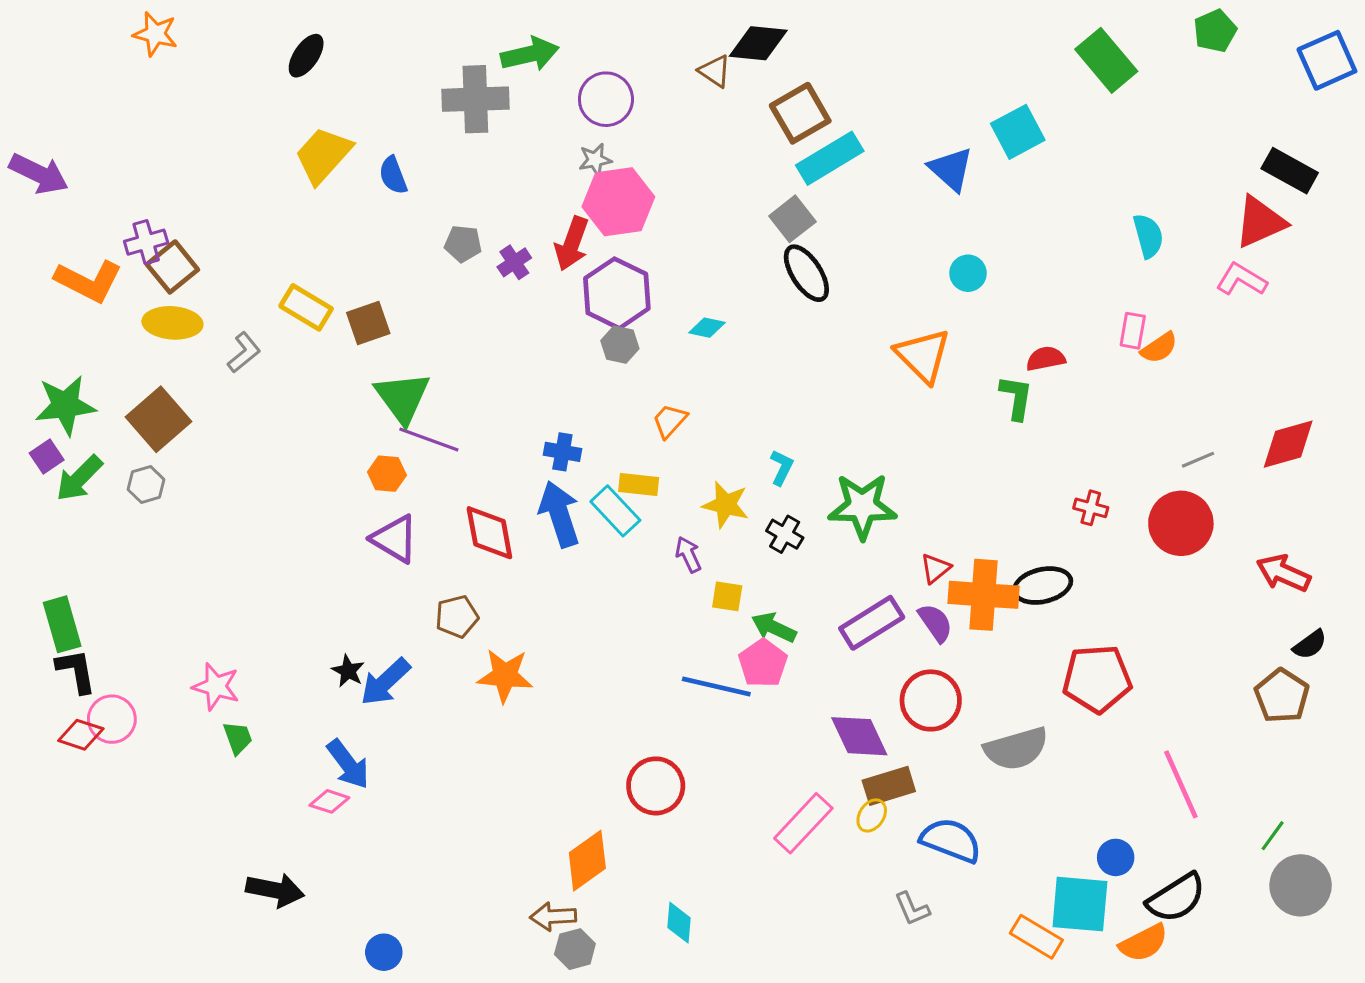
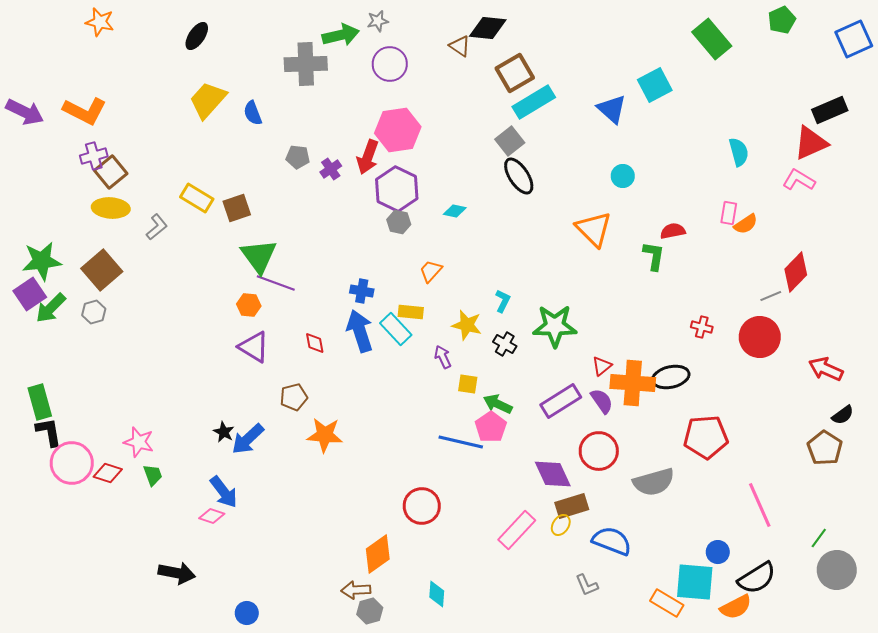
gray star: (595, 160) -> (378, 21), moved
black rectangle: (1290, 171) -> (830, 110), turned -52
orange L-shape: (89, 281) -> (85, 111), moved
red diamond: (1288, 444) -> (796, 272), moved, turned -30
purple square: (47, 457) -> (30, 294), size x1.5
red diamond: (489, 533) -> (315, 343), size x0.6
pink circle: (112, 719) -> (72, 463), size x1.4
red diamond: (81, 735) -> (108, 473), moved

